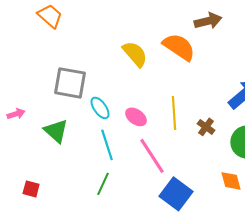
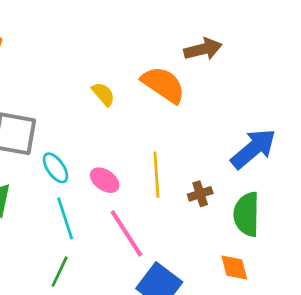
yellow semicircle: (135, 54) -> (103, 94), size x0.7
brown cross: (206, 127) -> (200, 194), turned 36

